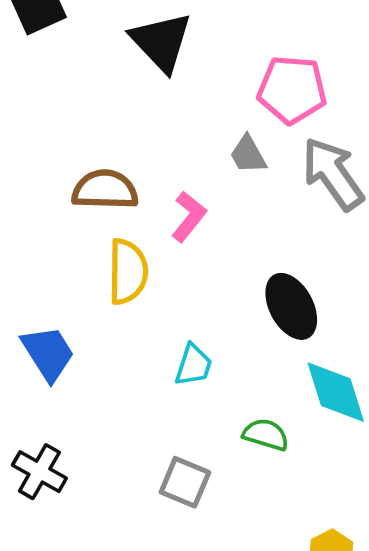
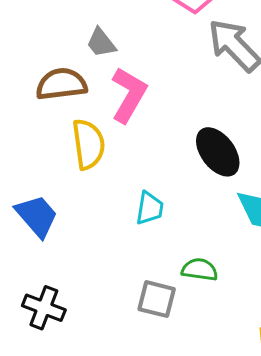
gray trapezoid: (248, 155) -> (101, 43), moved
pink L-shape: (189, 216) -> (129, 95), size x1.4
green semicircle: (266, 435) -> (200, 270), moved

